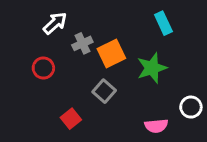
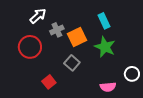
cyan rectangle: (163, 23) -> (104, 21), moved
red circle: (43, 68) -> (30, 47), size x1.5
green star: (152, 68) -> (105, 47), turned -30

